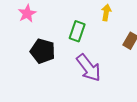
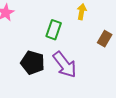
black pentagon: (43, 51) -> (33, 63), moved

